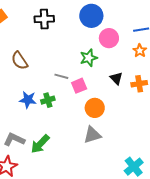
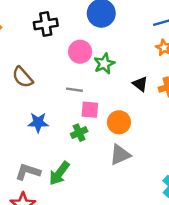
pink circle: (109, 38) -> (80, 52), moved
pink square: (79, 86) -> (90, 110), moved, turned 35
green cross: (48, 100) -> (79, 133), moved

